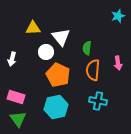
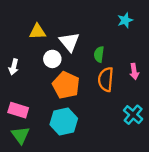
cyan star: (118, 16) -> (125, 20), moved
cyan cross: (98, 101) -> (133, 115), moved, turned 30

